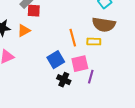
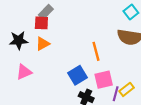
red square: (34, 11) -> (41, 23), moved
yellow rectangle: (94, 42) -> (127, 89), moved, turned -40

